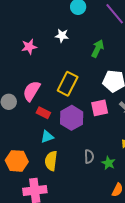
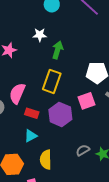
green arrow: (98, 48) -> (58, 50), moved
cyan triangle: (47, 137) -> (31, 136), moved
gray semicircle: (89, 157) -> (83, 150), turned -112

